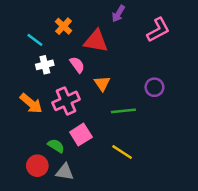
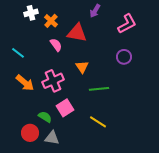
cyan line: (35, 40) -> (18, 53), moved
white cross: (45, 65) -> (31, 13), moved
pink semicircle: (77, 65) -> (56, 45), moved
purple circle: (154, 87) -> (124, 57), moved

